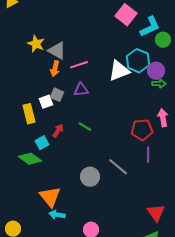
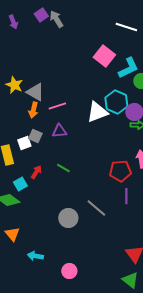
orange triangle: (50, 197) -> (12, 234), moved, size x0.7

